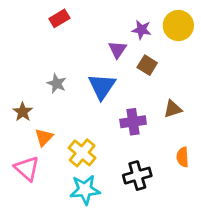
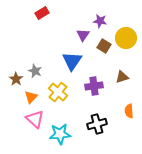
yellow circle: (178, 25) -> (126, 38), moved
gray star: (57, 84) -> (35, 71), moved
yellow cross: (82, 153) -> (58, 92), moved
pink triangle: (27, 168) -> (35, 119), moved

